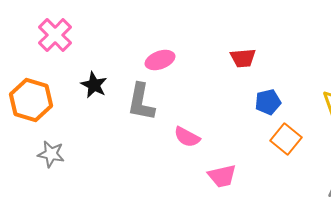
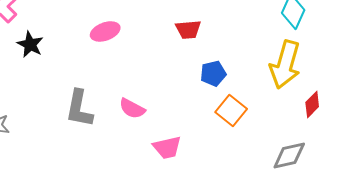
black star: (94, 85) -> (30, 44), moved
gray L-shape: (141, 102) -> (79, 108), moved

